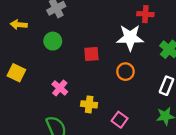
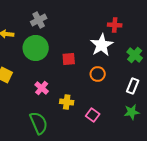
white star: (130, 38) -> (102, 45), turned -30
green circle: (53, 41) -> (36, 48), size x1.6

